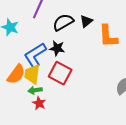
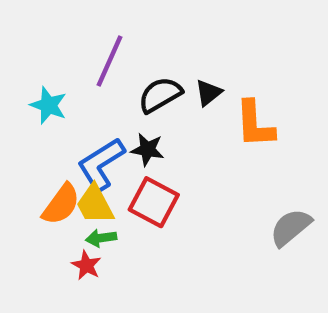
yellow trapezoid: (32, 74) -> (95, 204), turned -35
red star: (39, 103) -> (86, 265), moved

